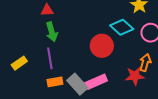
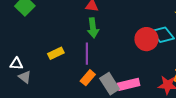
red circle: (102, 46) -> (146, 39), moved
orange rectangle: (55, 82) -> (88, 78), turned -49

